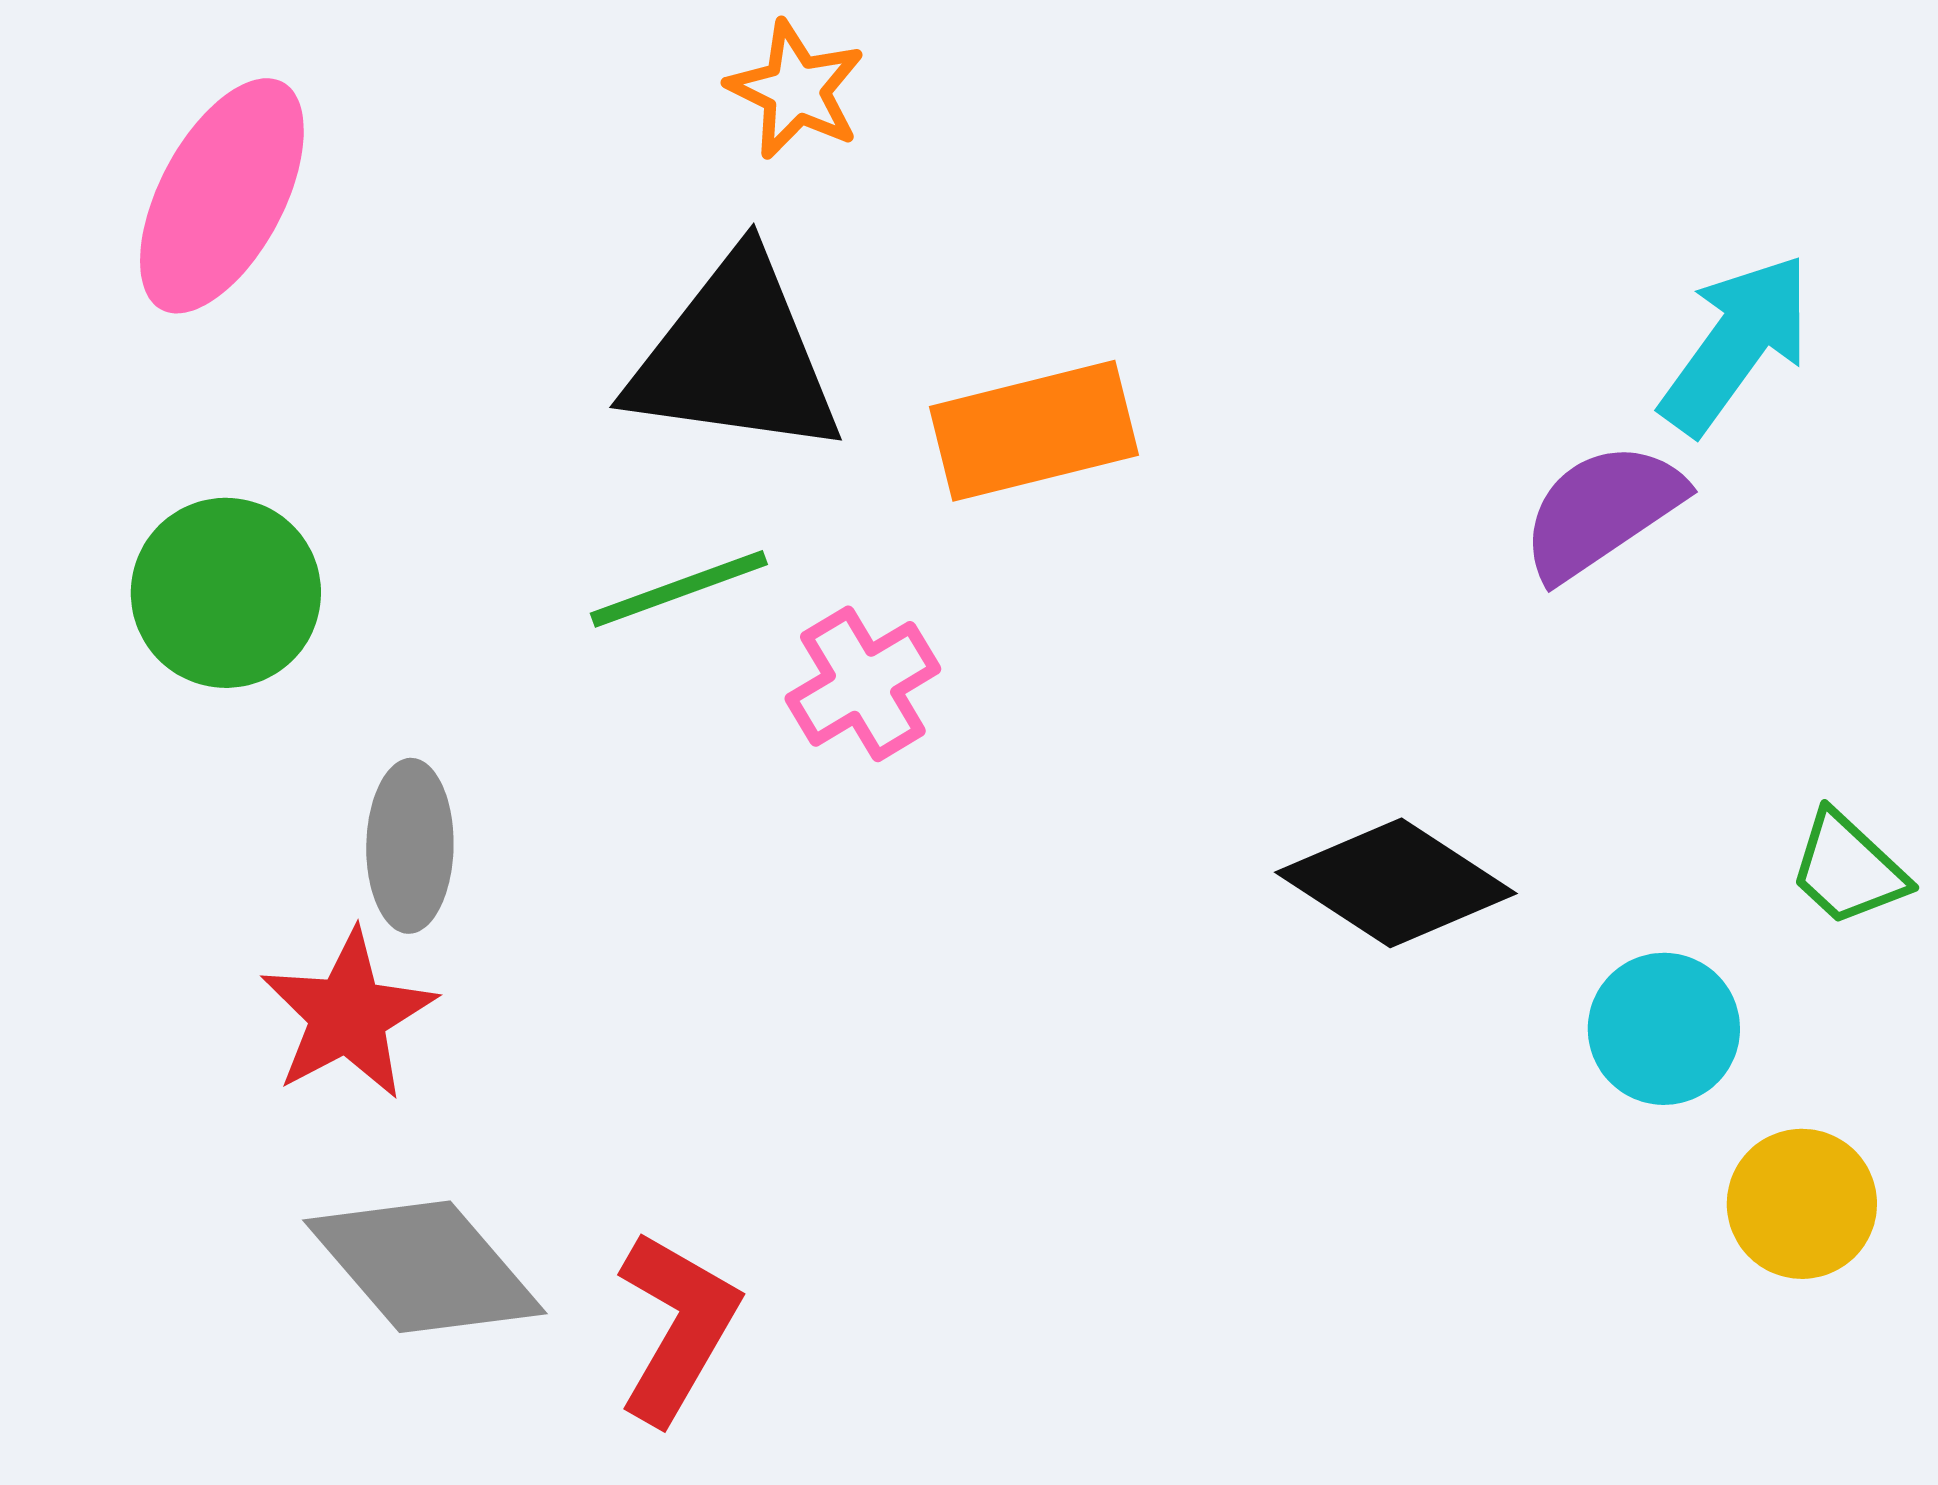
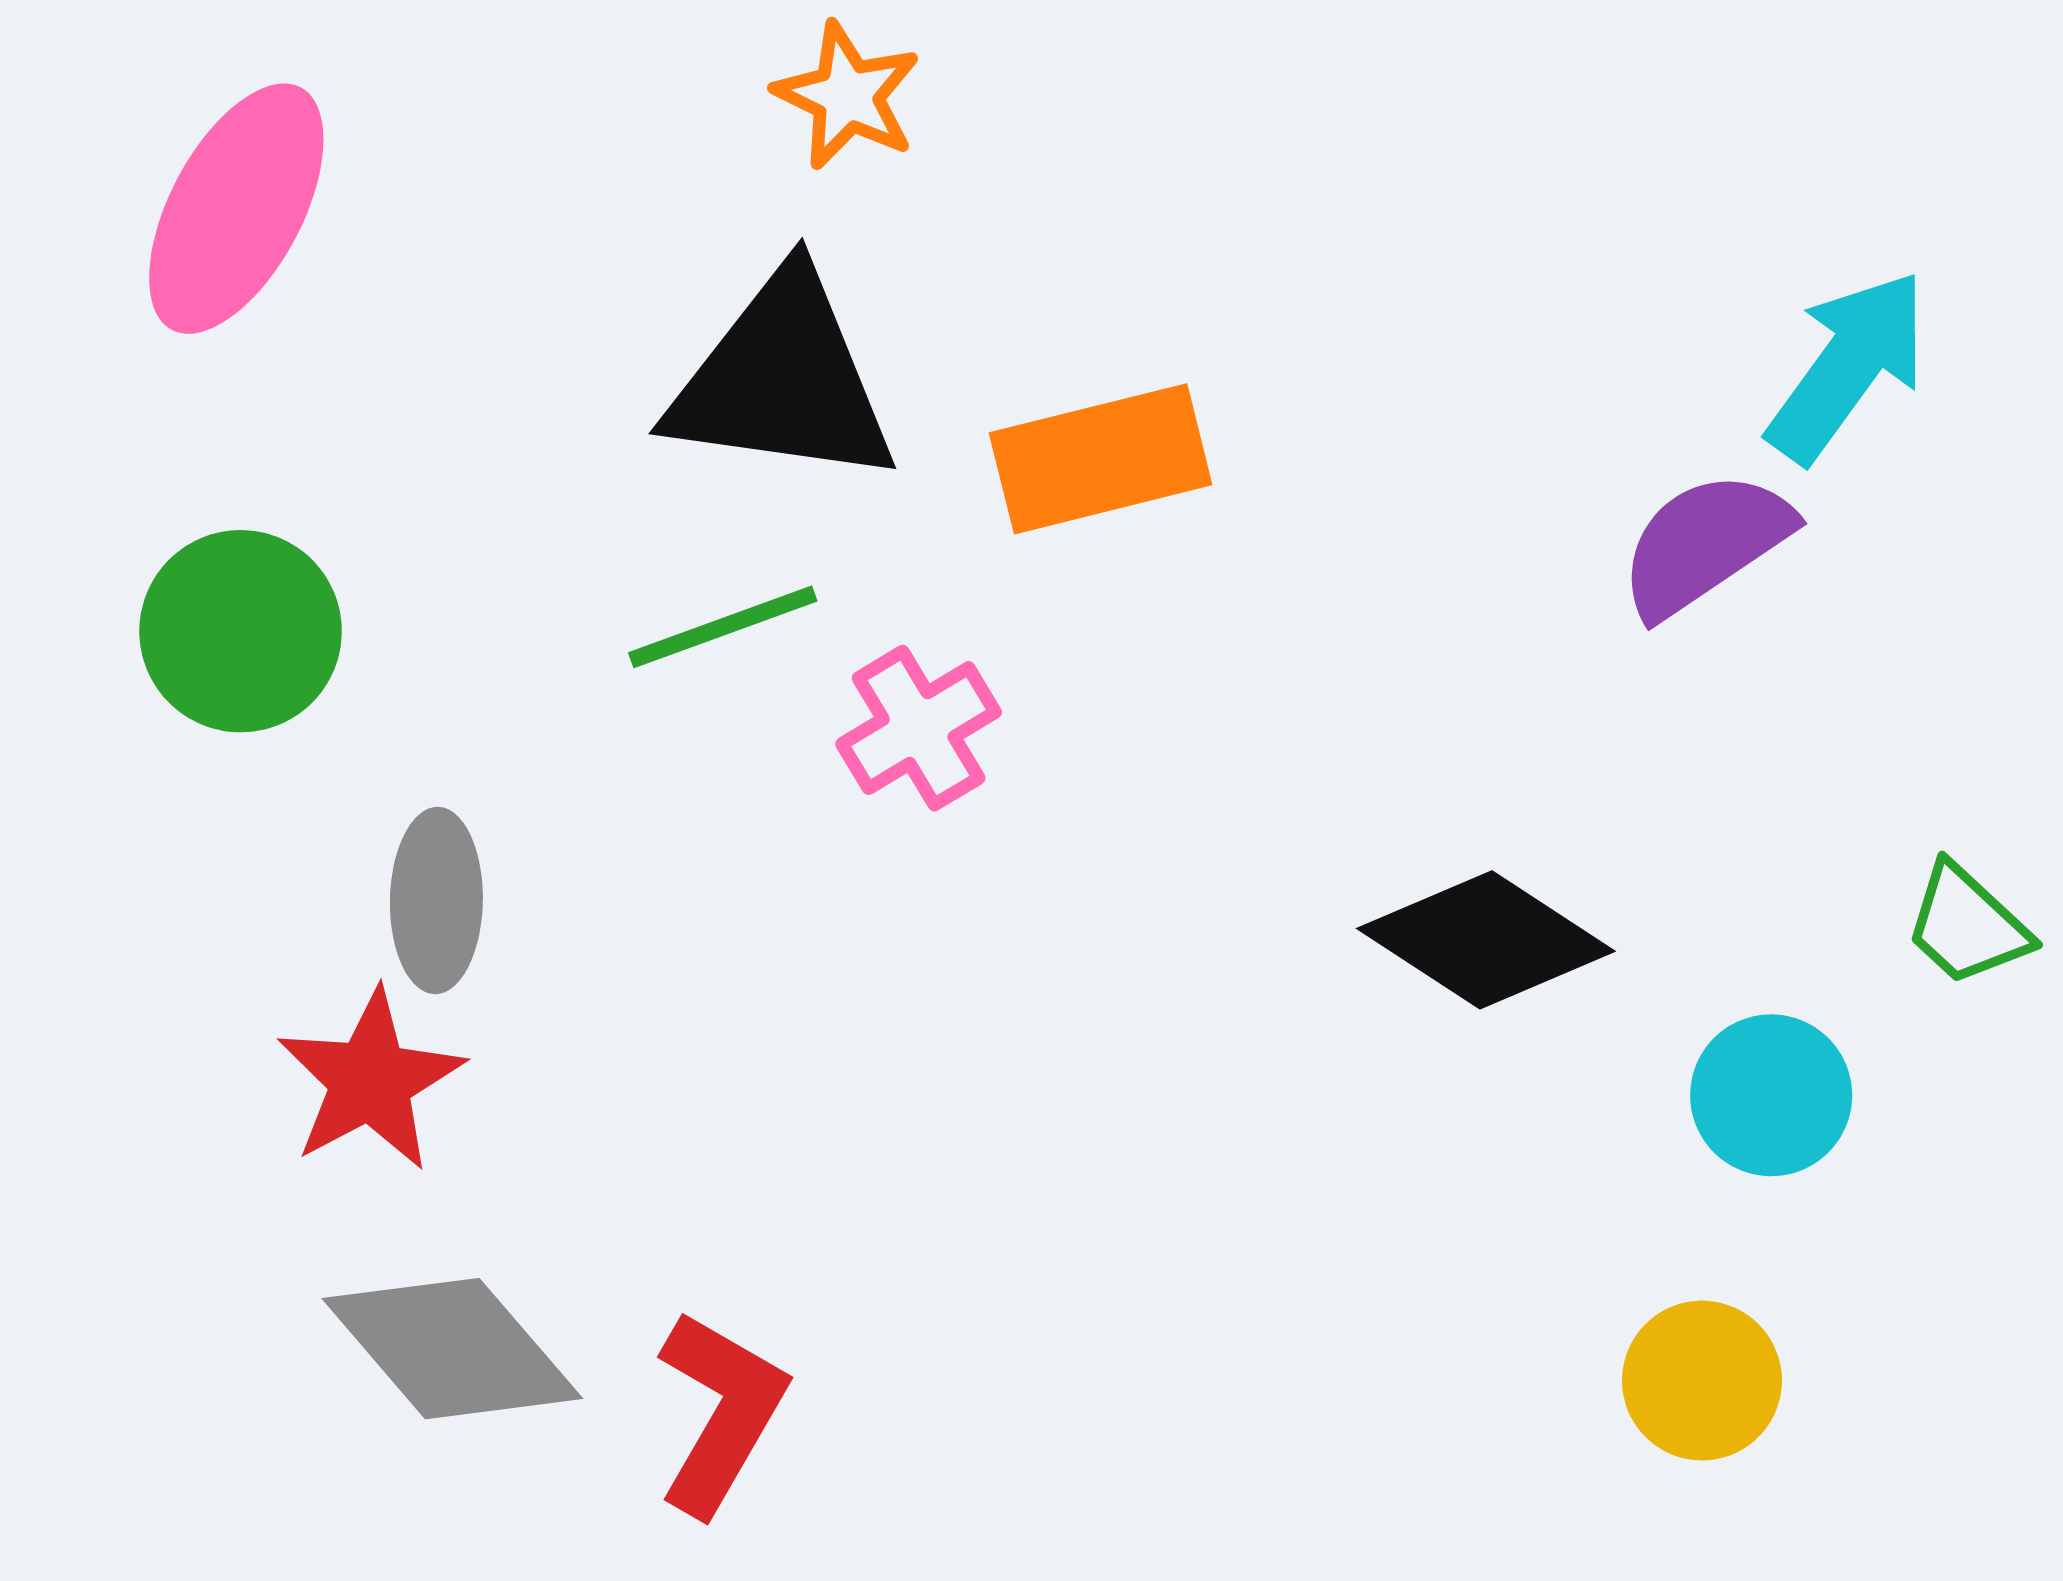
yellow circle: (1802, 1204) -> (1702, 1381), moved

